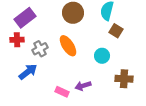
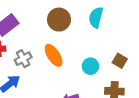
brown square: (116, 31) -> (120, 61), moved

